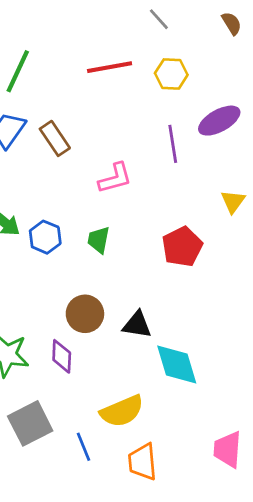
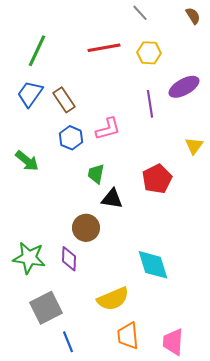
blue hexagon: (45, 237) -> (71, 138), moved
black triangle: (137, 325) -> (112, 199), moved
blue line: (84, 447) -> (68, 342), moved
pink trapezoid: (227, 449) -> (173, 342), moved

